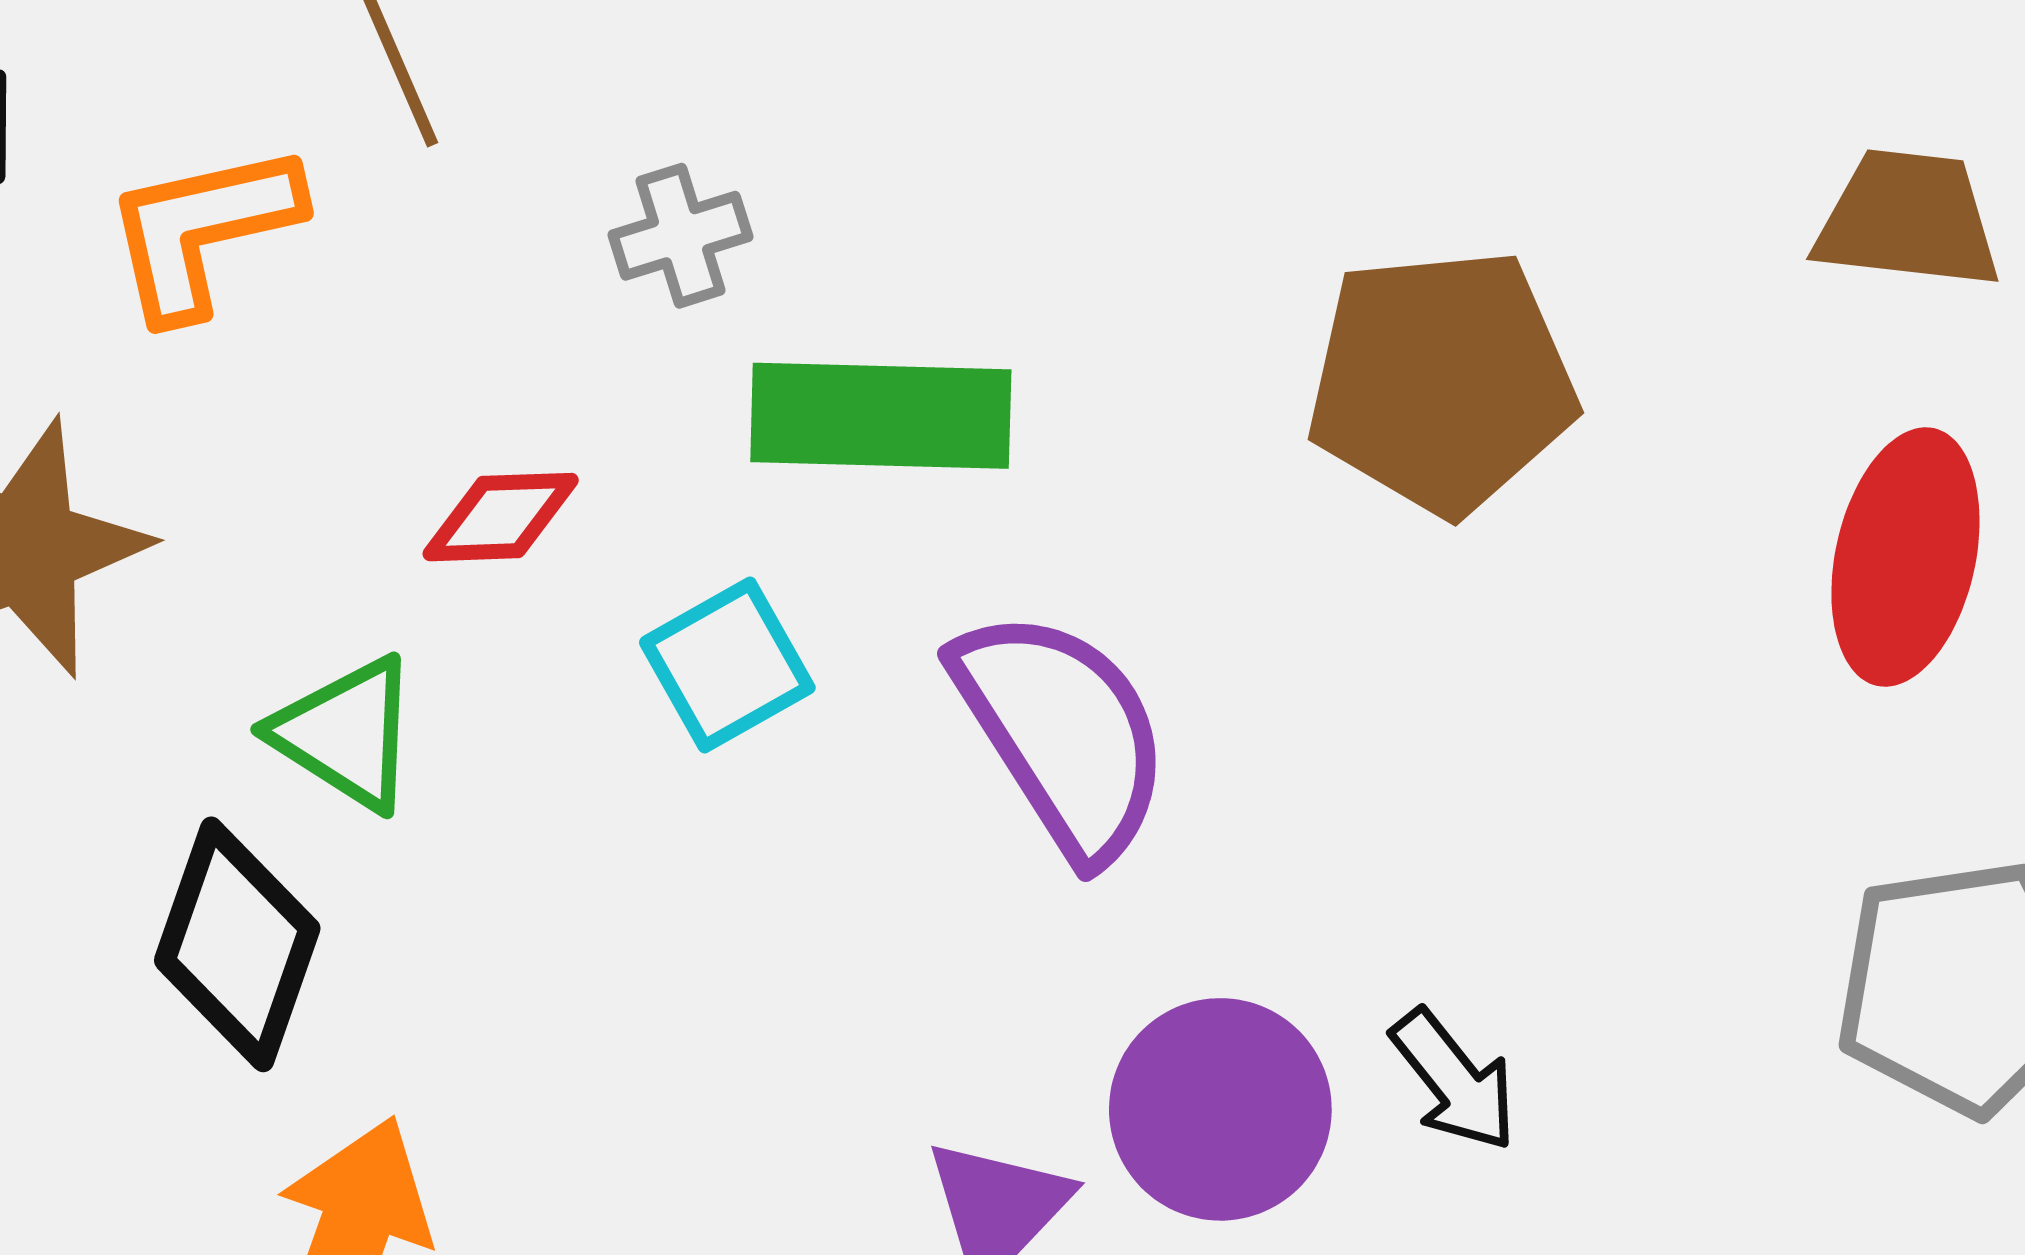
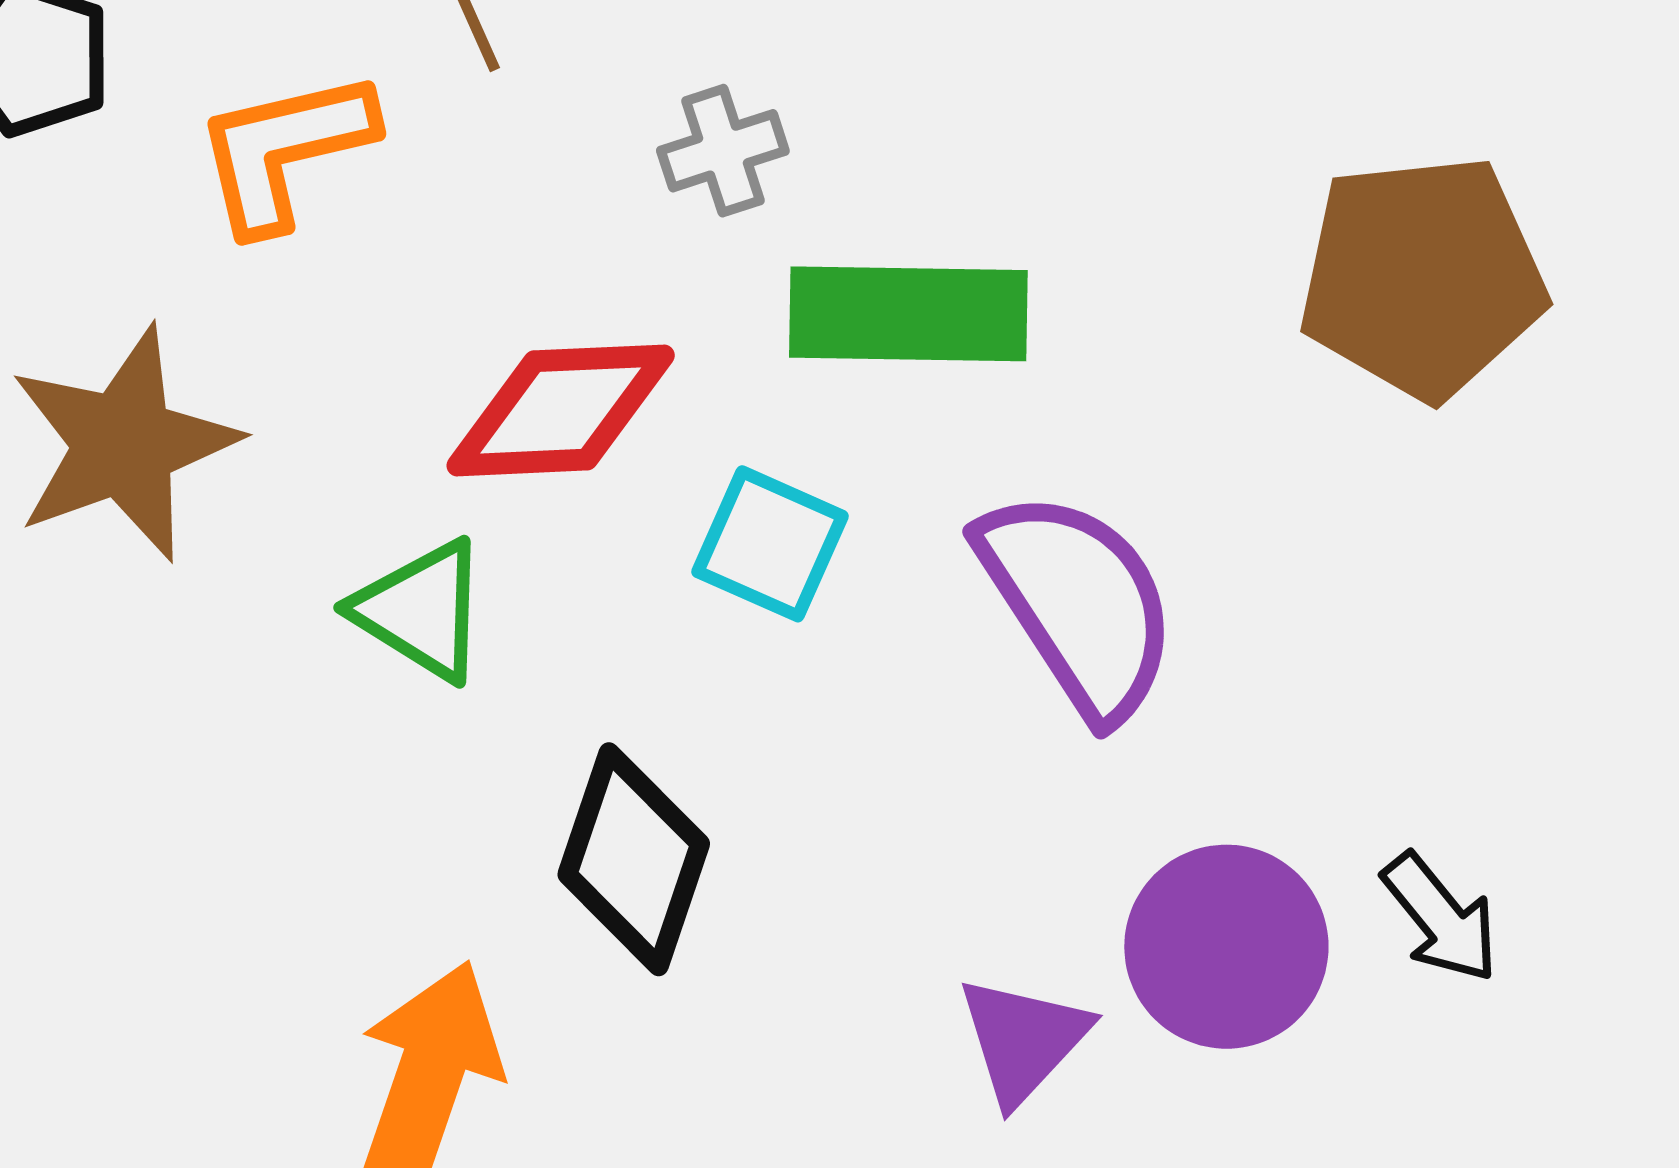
red diamond: (501, 517) -> (561, 410), size x1.6
cyan square: (727, 665) -> (770, 544), turned -36
black diamond: (237, 944) -> (634, 859), moved

